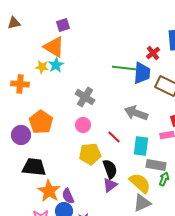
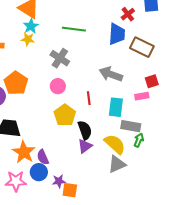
yellow star: (42, 67) -> (28, 39), moved
green line: (124, 68) -> (74, 29), moved
red line: (114, 137) -> (89, 98), turned 40
yellow pentagon: (90, 154) -> (65, 115), turned -30

